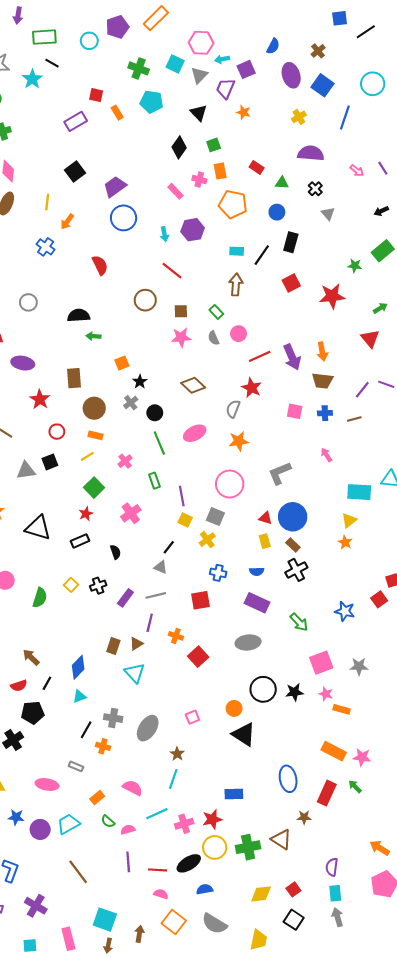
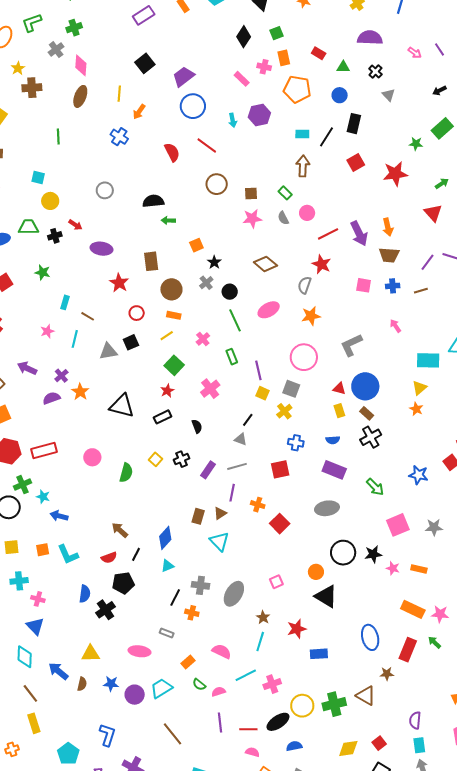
red line: (172, 271) -> (207, 146), moved
pink star: (326, 694) -> (393, 568), moved
red star: (212, 819) -> (297, 629), moved

